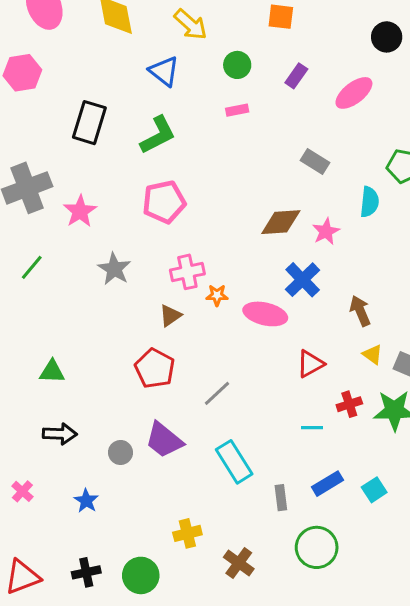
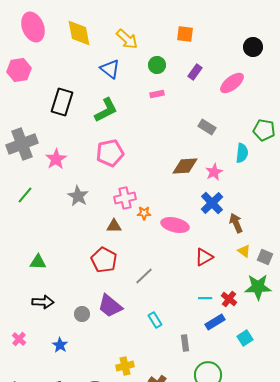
blue cross: (303, 280) -> (212, 203), moved
brown triangle: (170, 316) -> (114, 226), turned 35
red cross: (349, 404) -> (229, 299), moved, turned -35
cyan rectangle: (234, 462) -> (155, 320), size x0.6
blue rectangle: (327, 484) -> (215, 322), moved

